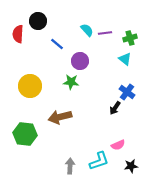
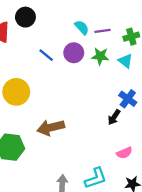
blue line: (57, 44) -> (46, 55), moved
purple circle: (80, 61) -> (74, 53), moved
green star: (71, 82) -> (100, 56), moved
pink semicircle: (118, 145) -> (124, 153), moved

